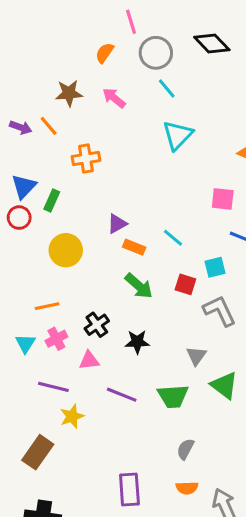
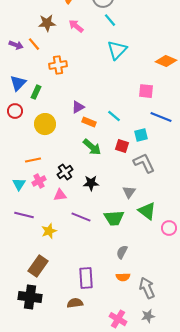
red circle: (19, 218) -> (15, 111), moved
purple line: (53, 387) -> (24, 215), moved
brown rectangle: (38, 452) -> (38, 266), moved

